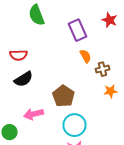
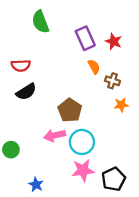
red star: (110, 20) -> (114, 41), moved
brown cross: (102, 69) -> (112, 81), turned 32
pink arrow: (34, 114) -> (55, 135), moved

